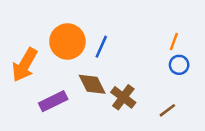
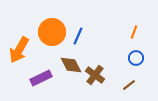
blue circle: (179, 65) -> (136, 58), moved

